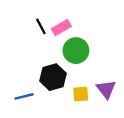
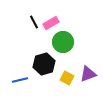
purple triangle: (106, 89) -> (88, 74), turned 48
yellow square: (81, 94) -> (67, 78), turned 32

